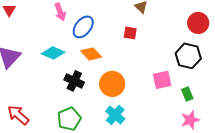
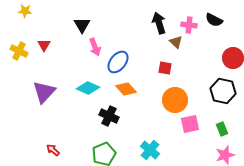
pink square: (162, 80) -> (190, 124), moved
orange circle: (112, 84) -> (175, 100), moved
red arrow: (18, 115) -> (53, 150), size x0.6

